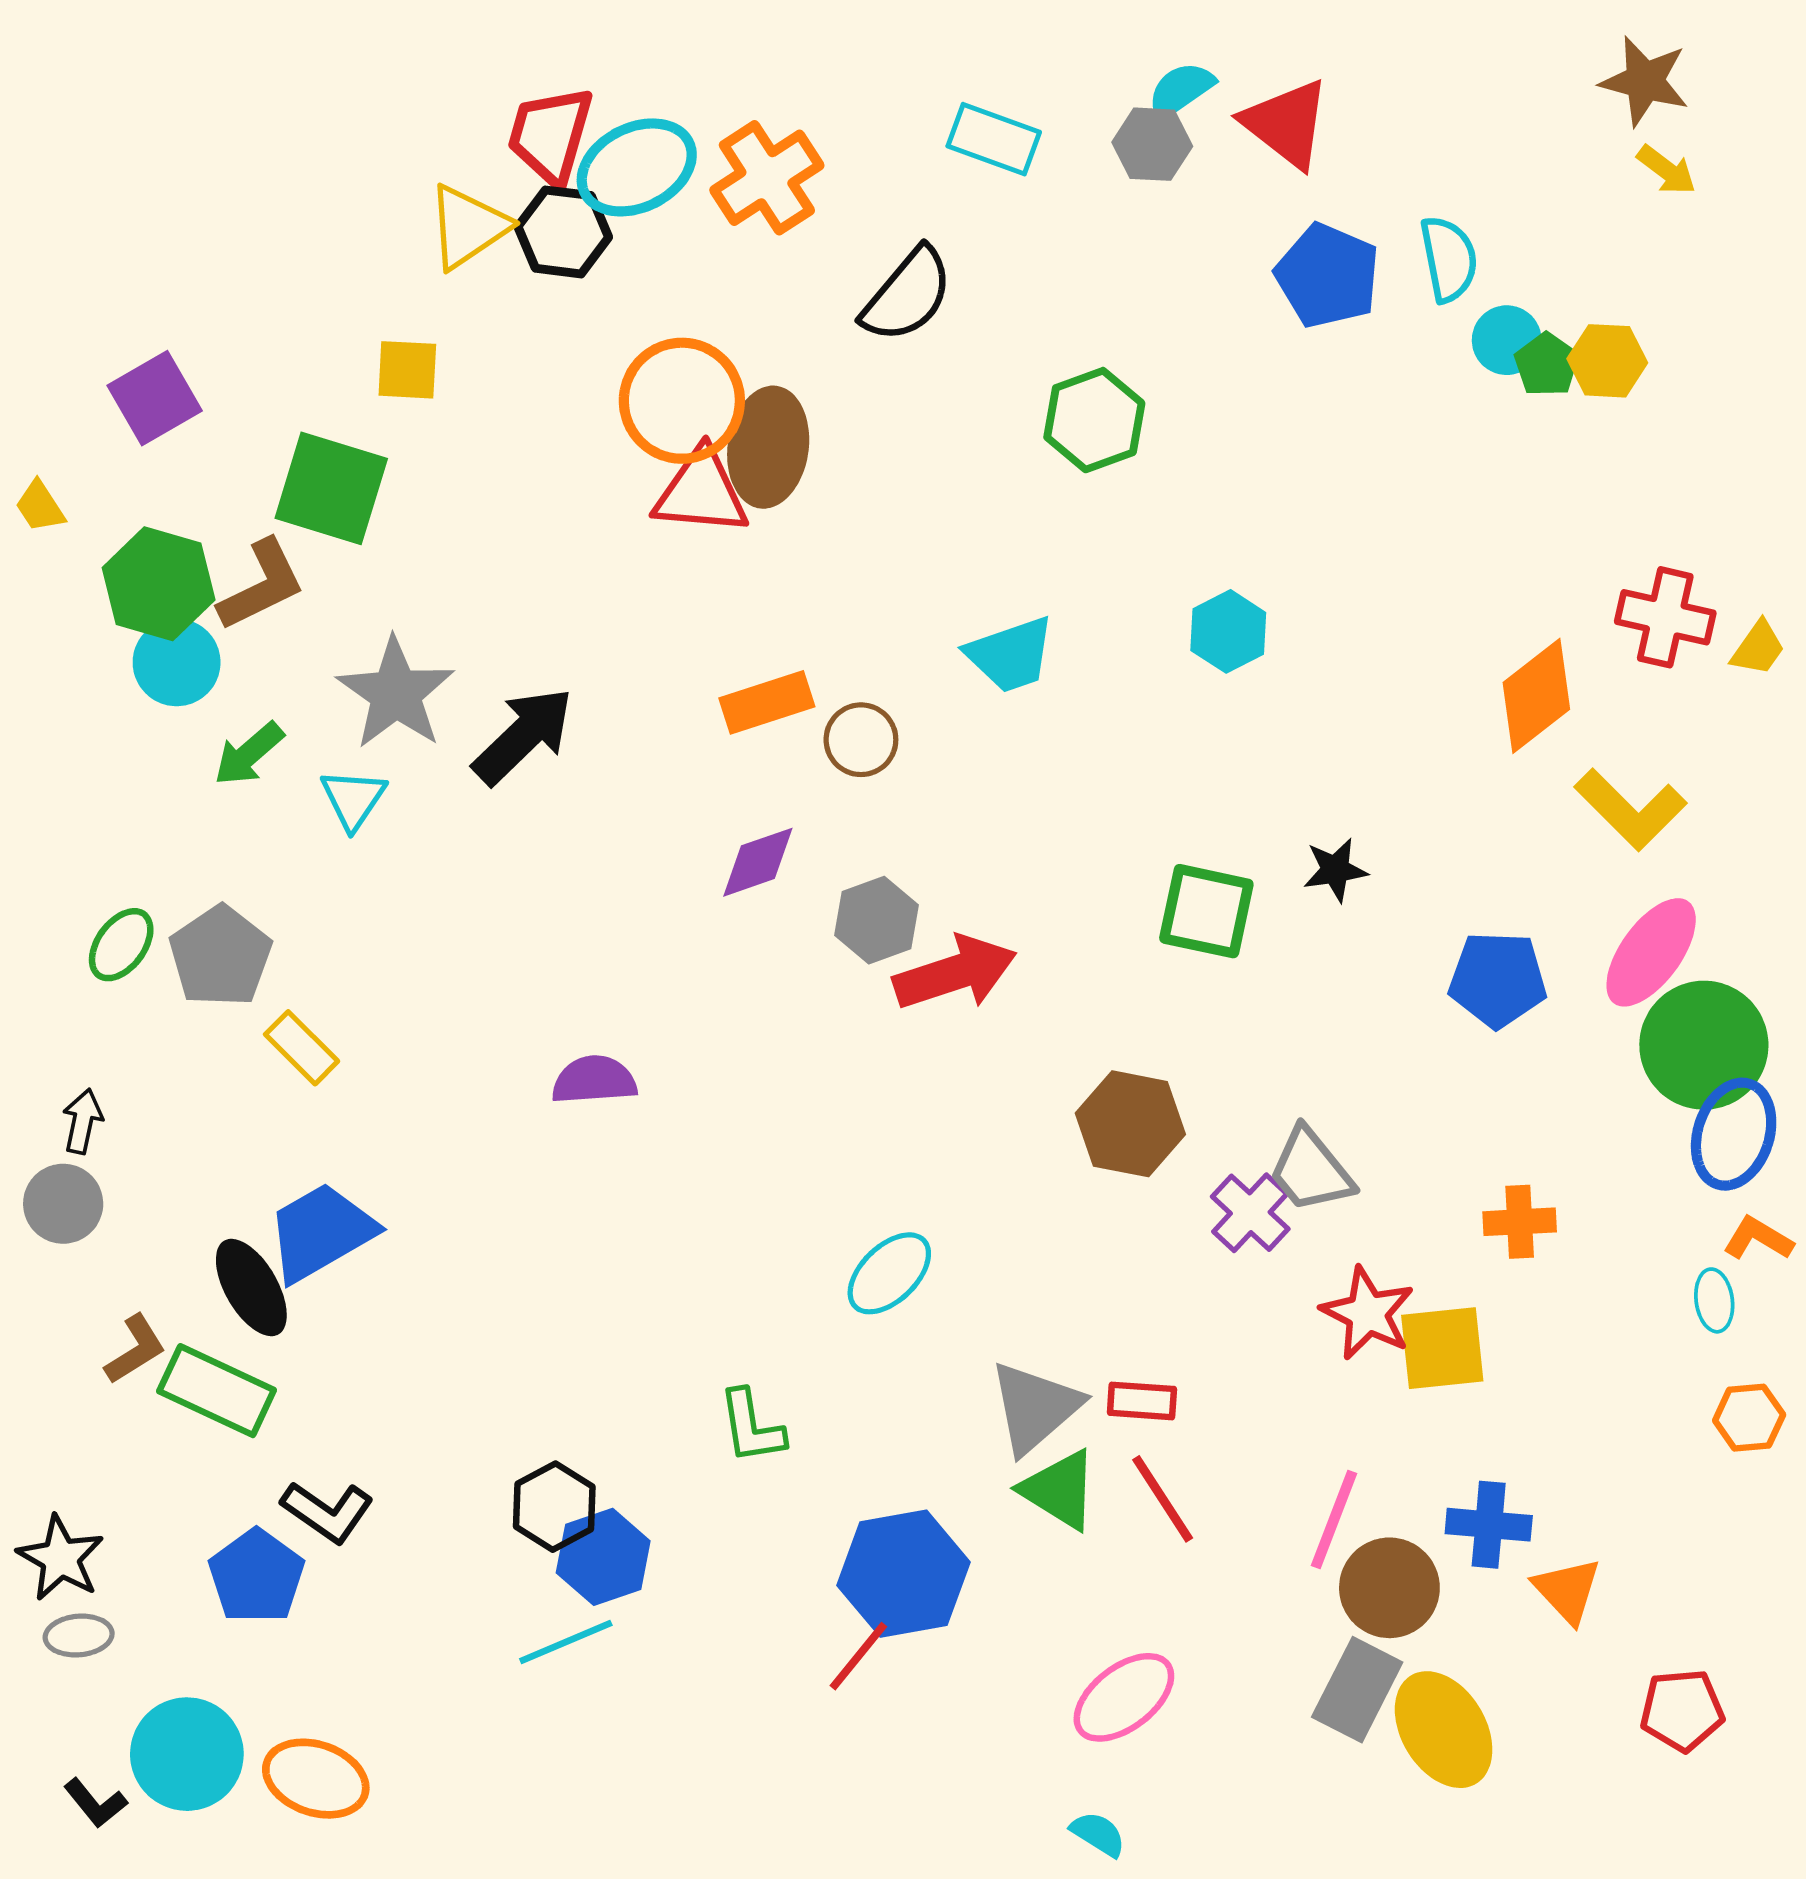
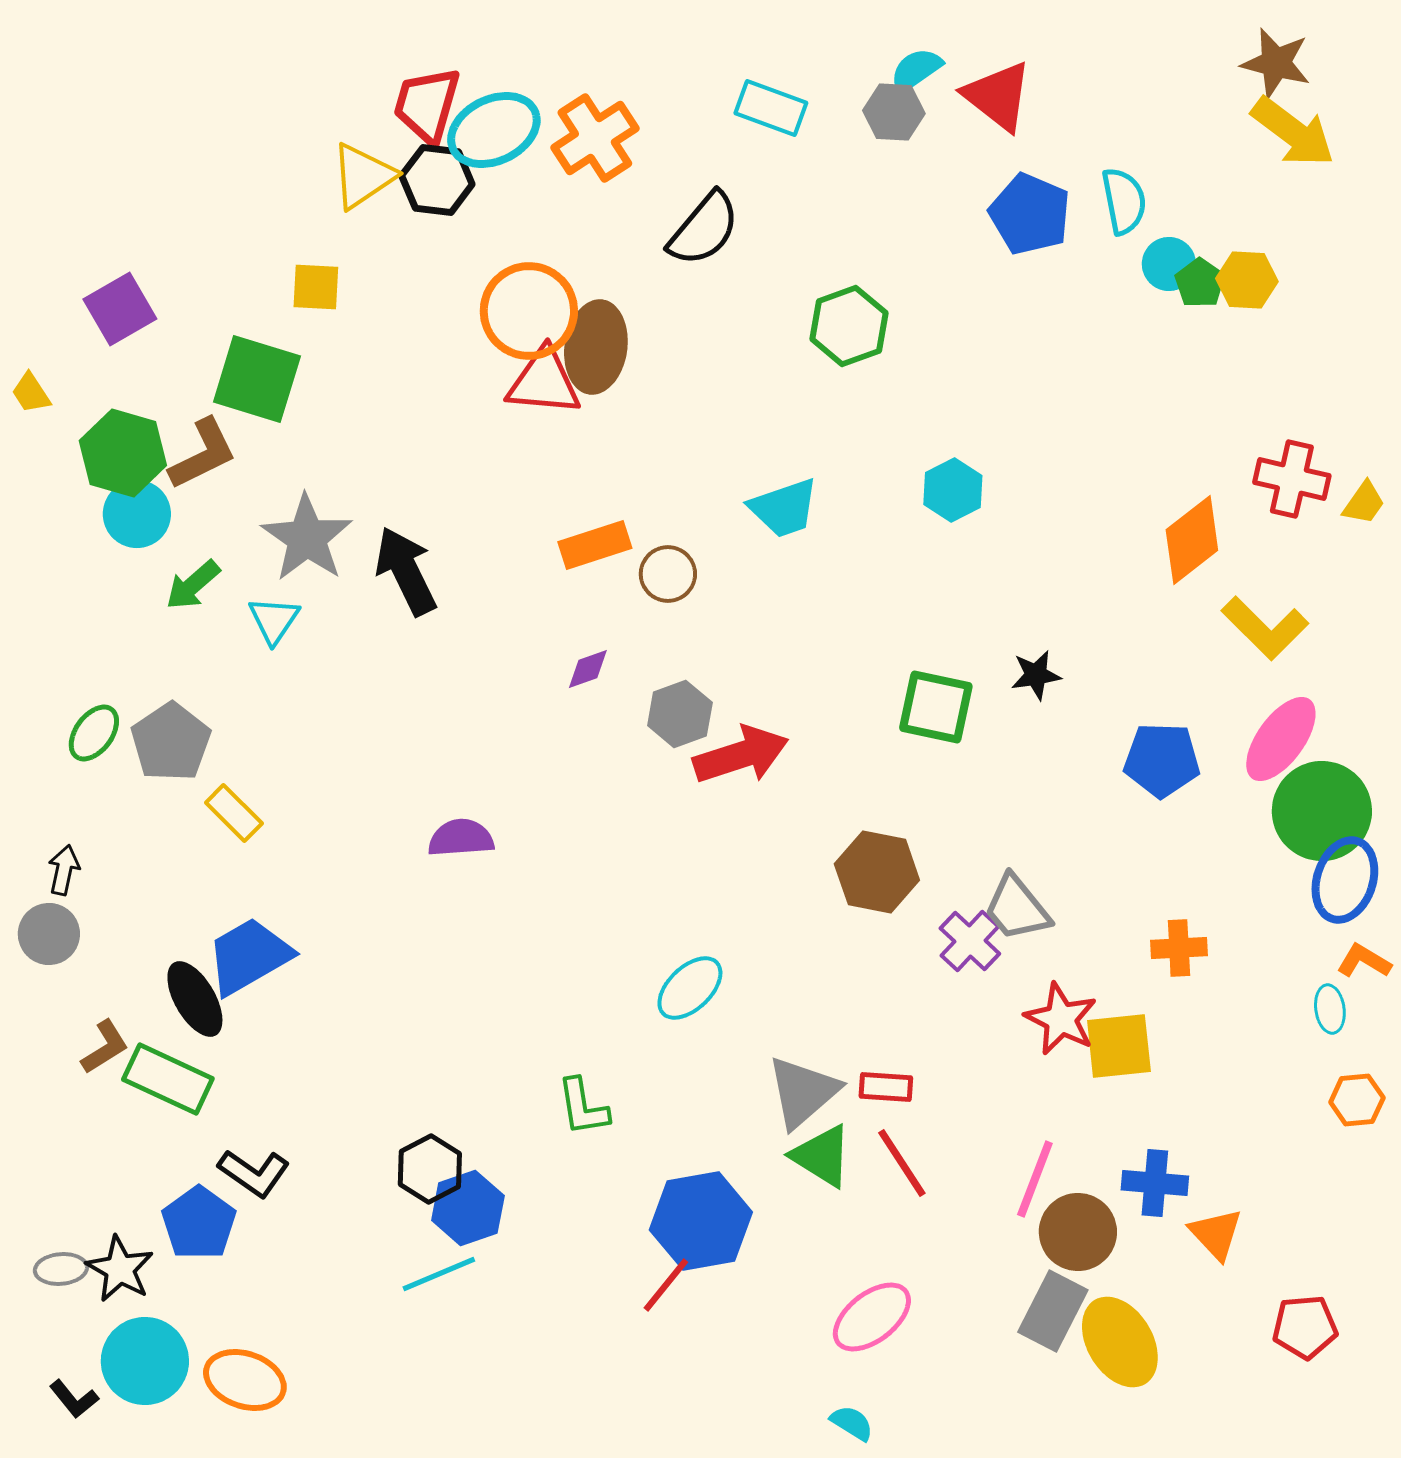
yellow arrow: (1667, 170) -> (1293, 132), size x1.8
black arrow: (523, 736) -> (406, 571), turned -72
purple diamond: (758, 862) -> (588, 669), size x0.7
black star: (61, 1558) -> (120, 1269), moved

